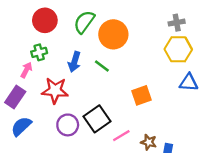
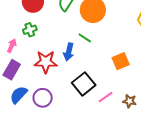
blue arrow: (74, 62) -> (69, 52), moved
pink arrow: (26, 70) -> (12, 46), moved
purple circle: (68, 125) -> (43, 98), moved

